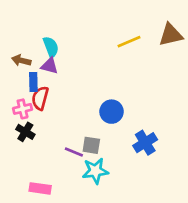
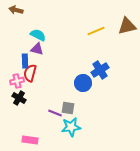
cyan semicircle: (51, 47) -> (38, 35), turned -42
brown arrow: (21, 60) -> (16, 10), moved
blue cross: (145, 143) -> (100, 70), moved

